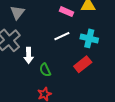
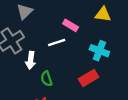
pink rectangle: (66, 12) -> (71, 25), moved
white line: (62, 36) -> (57, 43), moved

